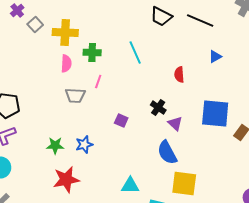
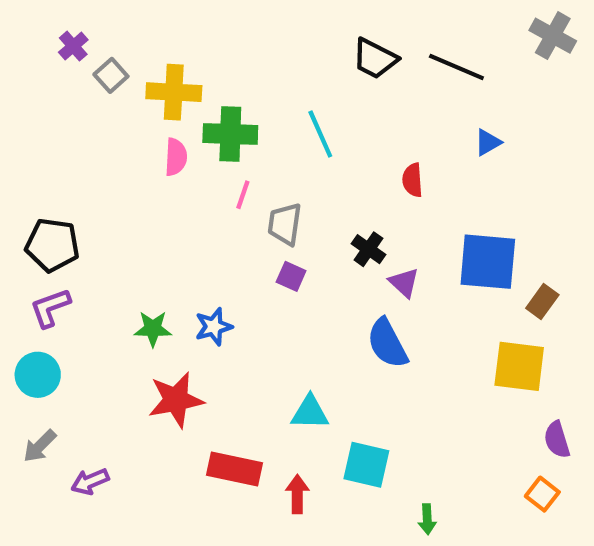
green cross: (92, 52) -> (230, 134), size x1.4
gray trapezoid: (75, 96) -> (285, 224), moved, turned 95
yellow square: (184, 184) -> (519, 366), moved

